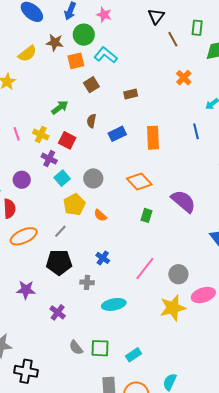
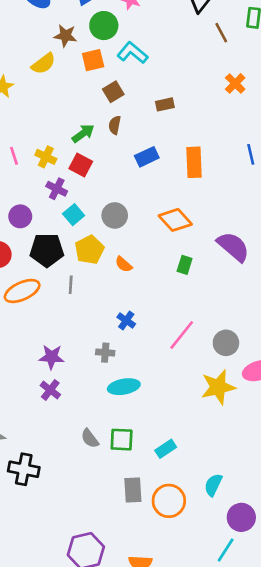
yellow semicircle: (27, 54) -> (43, 64), moved
green arrow: (60, 107) -> (83, 133), moved
brown semicircle: (91, 121) -> (115, 125), moved
gray line: (60, 231) -> (71, 285), turned -40
black pentagon: (59, 262) -> (47, 250), moved
purple star: (26, 290) -> (52, 357), moved
cyan ellipse: (114, 304) -> (124, 387), moved
purple cross: (58, 312) -> (50, 390), moved

